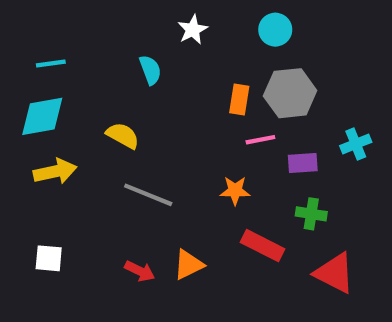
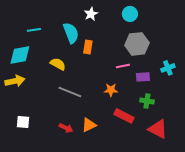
cyan line: (51, 64) -> (34, 30), moved
cyan semicircle: (150, 70) -> (71, 33), size x1.5
orange rectangle: (239, 100) -> (88, 47), moved
yellow arrow: (55, 172) -> (15, 81), moved

